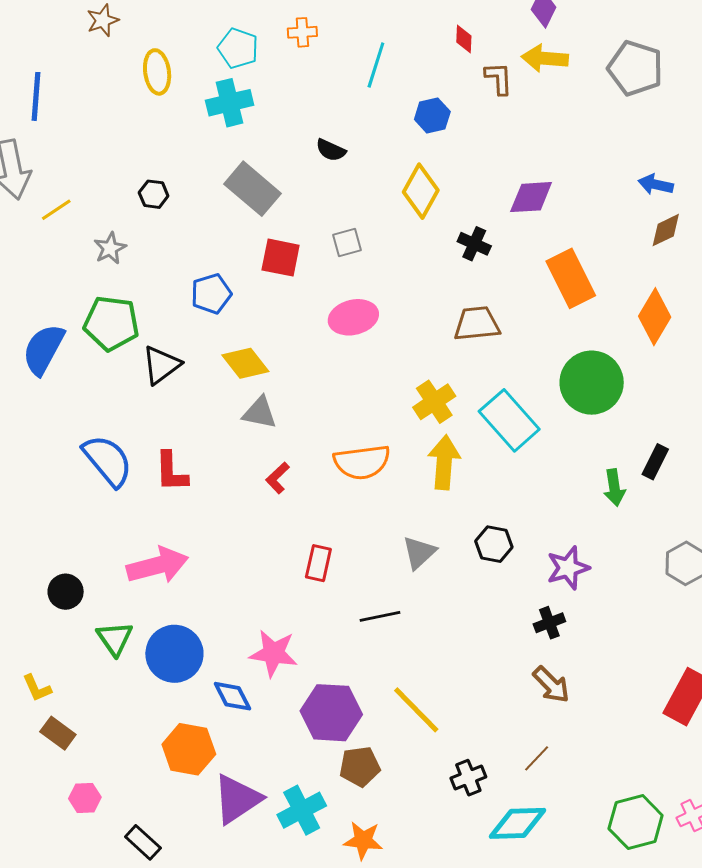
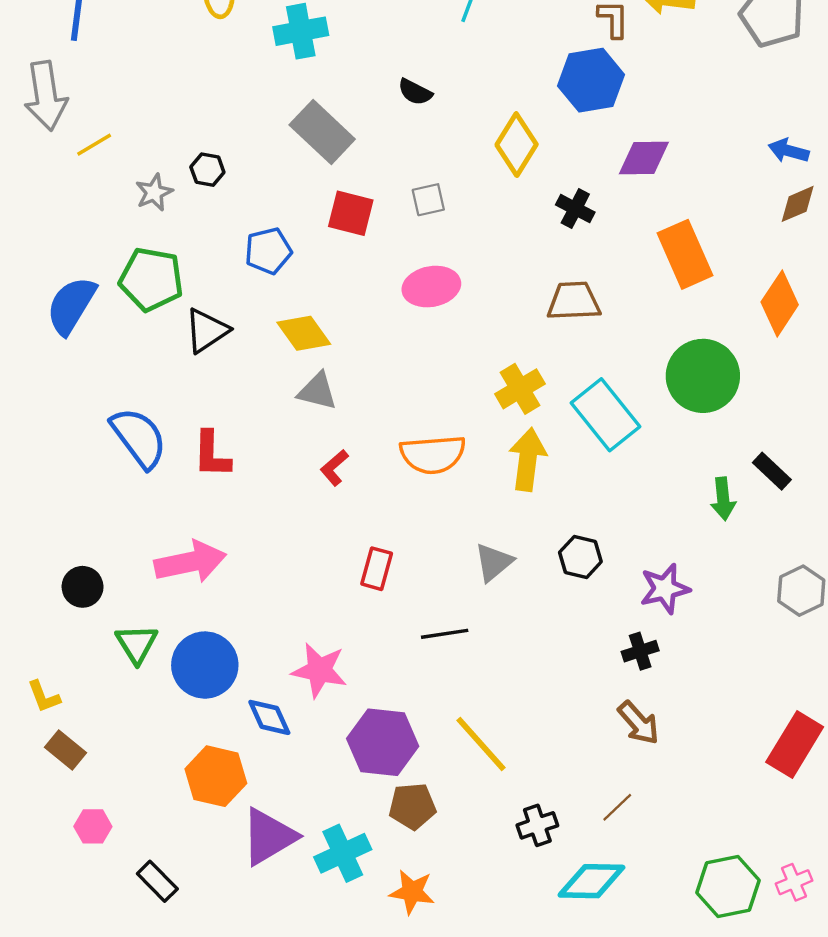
blue hexagon: (432, 116) -> (591, 80), moved, size x1.6
black hexagon: (154, 194) -> (207, 170), moved
black rectangle: (655, 462) -> (772, 471), turned -76

